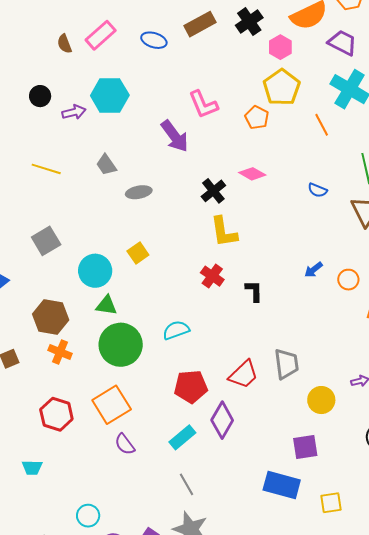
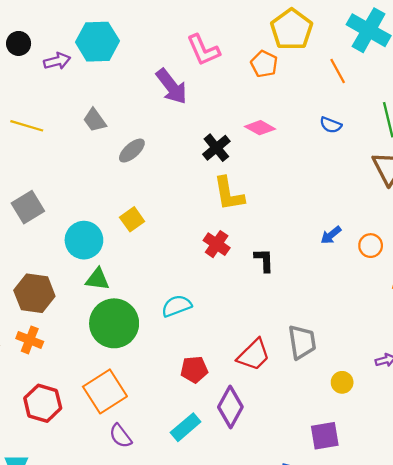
blue semicircle: (317, 190) -> (331, 125), moved
gray ellipse: (139, 192) -> (132, 151), turned -30
orange cross: (60, 352) -> (30, 340), moved
red pentagon: (191, 387) -> (194, 369), size x0.7
yellow circle: (321, 400) -> (342, 382), size x0.7

